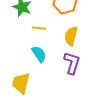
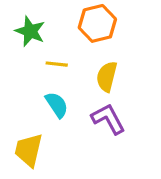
purple L-shape: (72, 63) -> (108, 119), turned -45

